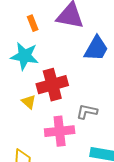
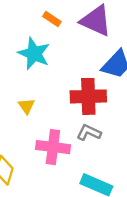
orange rectangle: (33, 23) -> (52, 19), turned -49
red cross: (52, 85) -> (88, 96), moved

